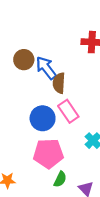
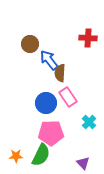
brown circle: (24, 60) -> (30, 44), moved
green semicircle: (60, 179) -> (41, 155), moved, size x1.6

